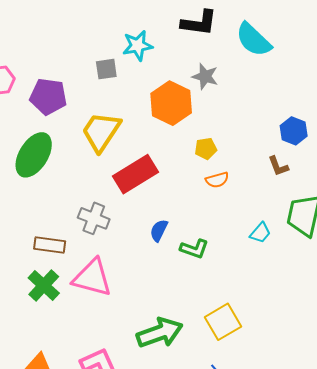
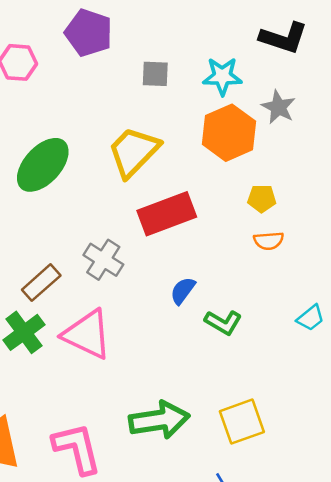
cyan star: (138, 46) -> (222, 76), moved
purple pentagon: (48, 97) -> (89, 33), moved
brown rectangle: (50, 245) -> (41, 283), turned -60

